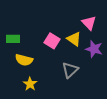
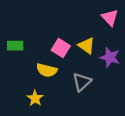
pink triangle: (89, 23) -> (110, 18), moved
yellow semicircle: (24, 60) -> (47, 70), moved

